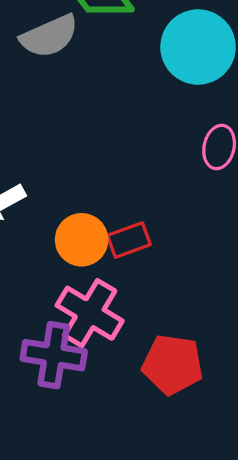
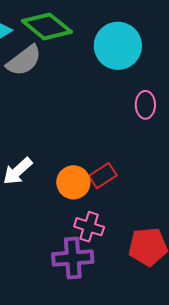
pink cross: (90, 313) -> (89, 227), size x0.7

